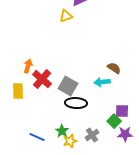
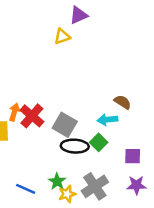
orange arrow: (28, 66) -> (14, 112), moved
green square: (114, 121) -> (99, 142), moved
gray cross: (92, 135) -> (95, 186), size x1.5

